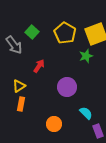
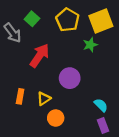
red arrow: (39, 66) -> (39, 55), size x1.6
yellow triangle: (19, 86) -> (44, 99), moved
cyan semicircle: (86, 113) -> (101, 105), moved

